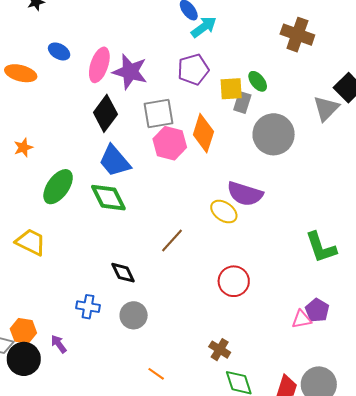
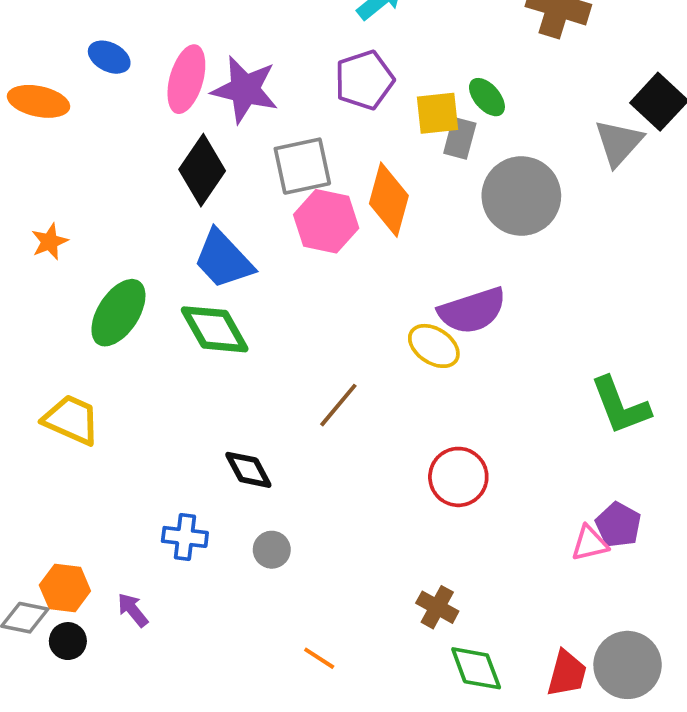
purple semicircle: (245, 194) -> (472, 311), turned -33
gray circle: (134, 315) -> (272, 550), size x0.7
black circle: (24, 359) -> (68, 641), size x0.6

